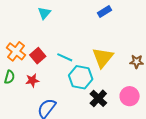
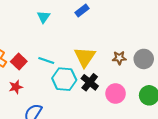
cyan triangle: (44, 13) -> (44, 17), moved
black cross: (98, 98) -> (90, 82), moved

